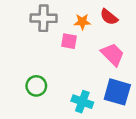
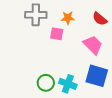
red semicircle: (109, 17) -> (100, 19), moved
green circle: (36, 86) -> (46, 83), moved

